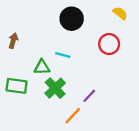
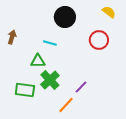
cyan line: (63, 55) -> (50, 43), moved
green rectangle: (17, 86) -> (25, 90), moved

